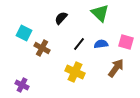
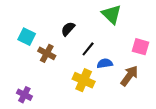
black semicircle: (61, 18) -> (68, 29), moved
blue semicircle: (101, 44) -> (105, 63), moved

